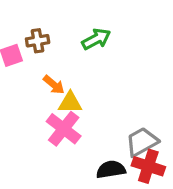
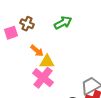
brown cross: (38, 41) -> (27, 24), turned 32

